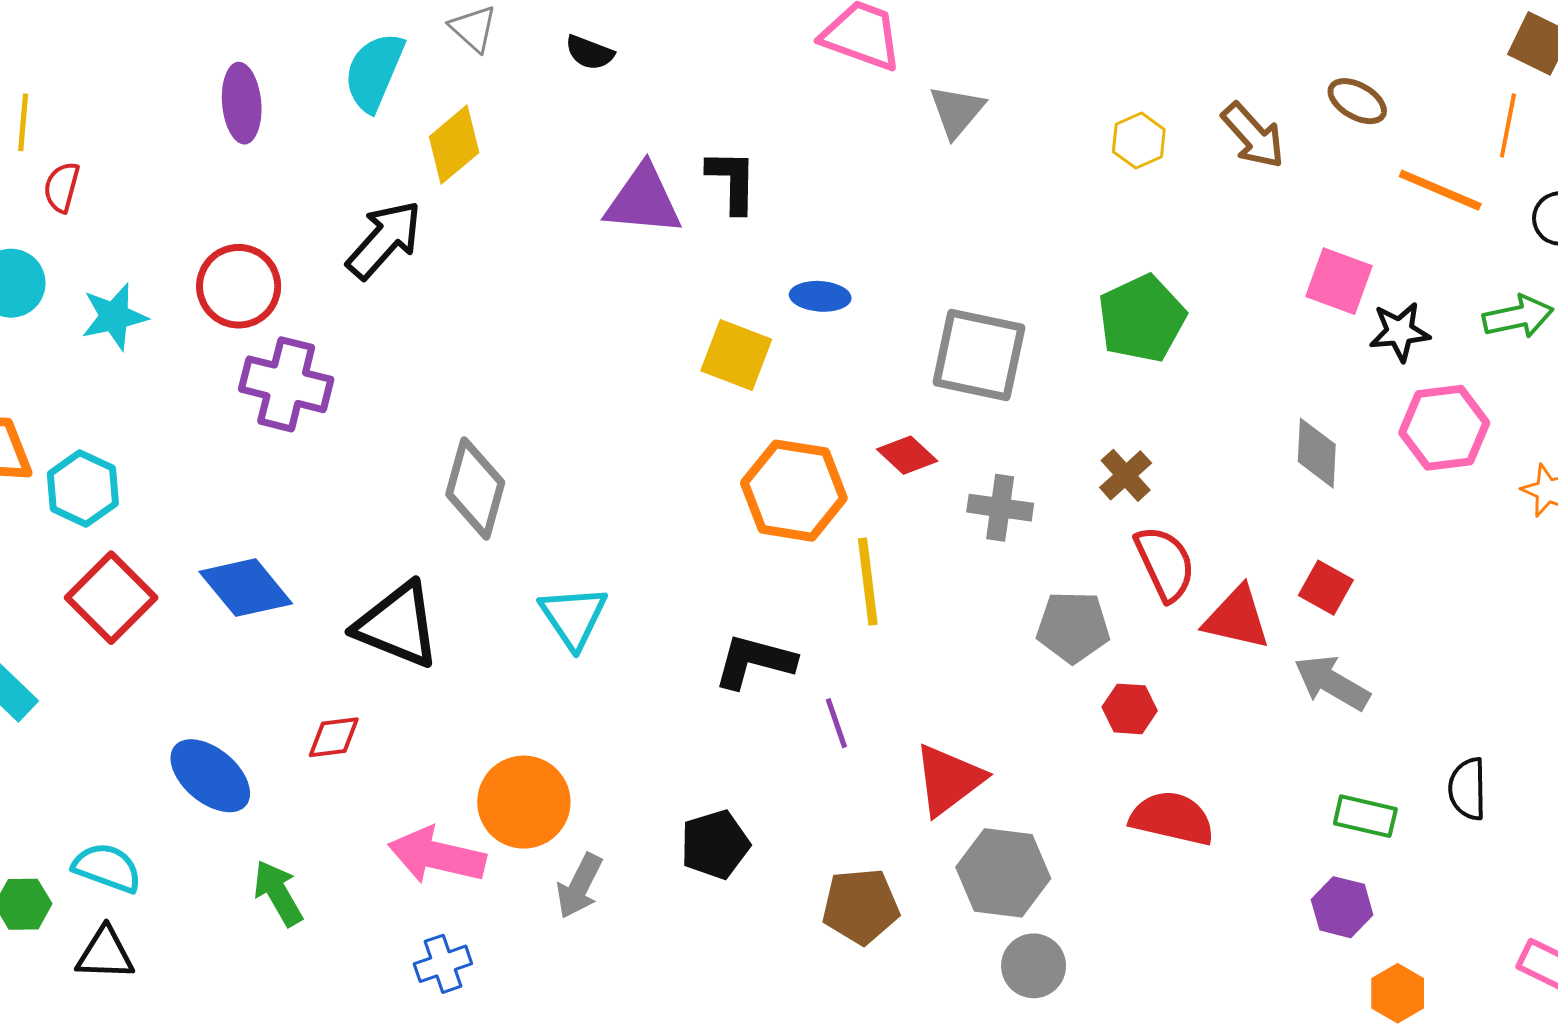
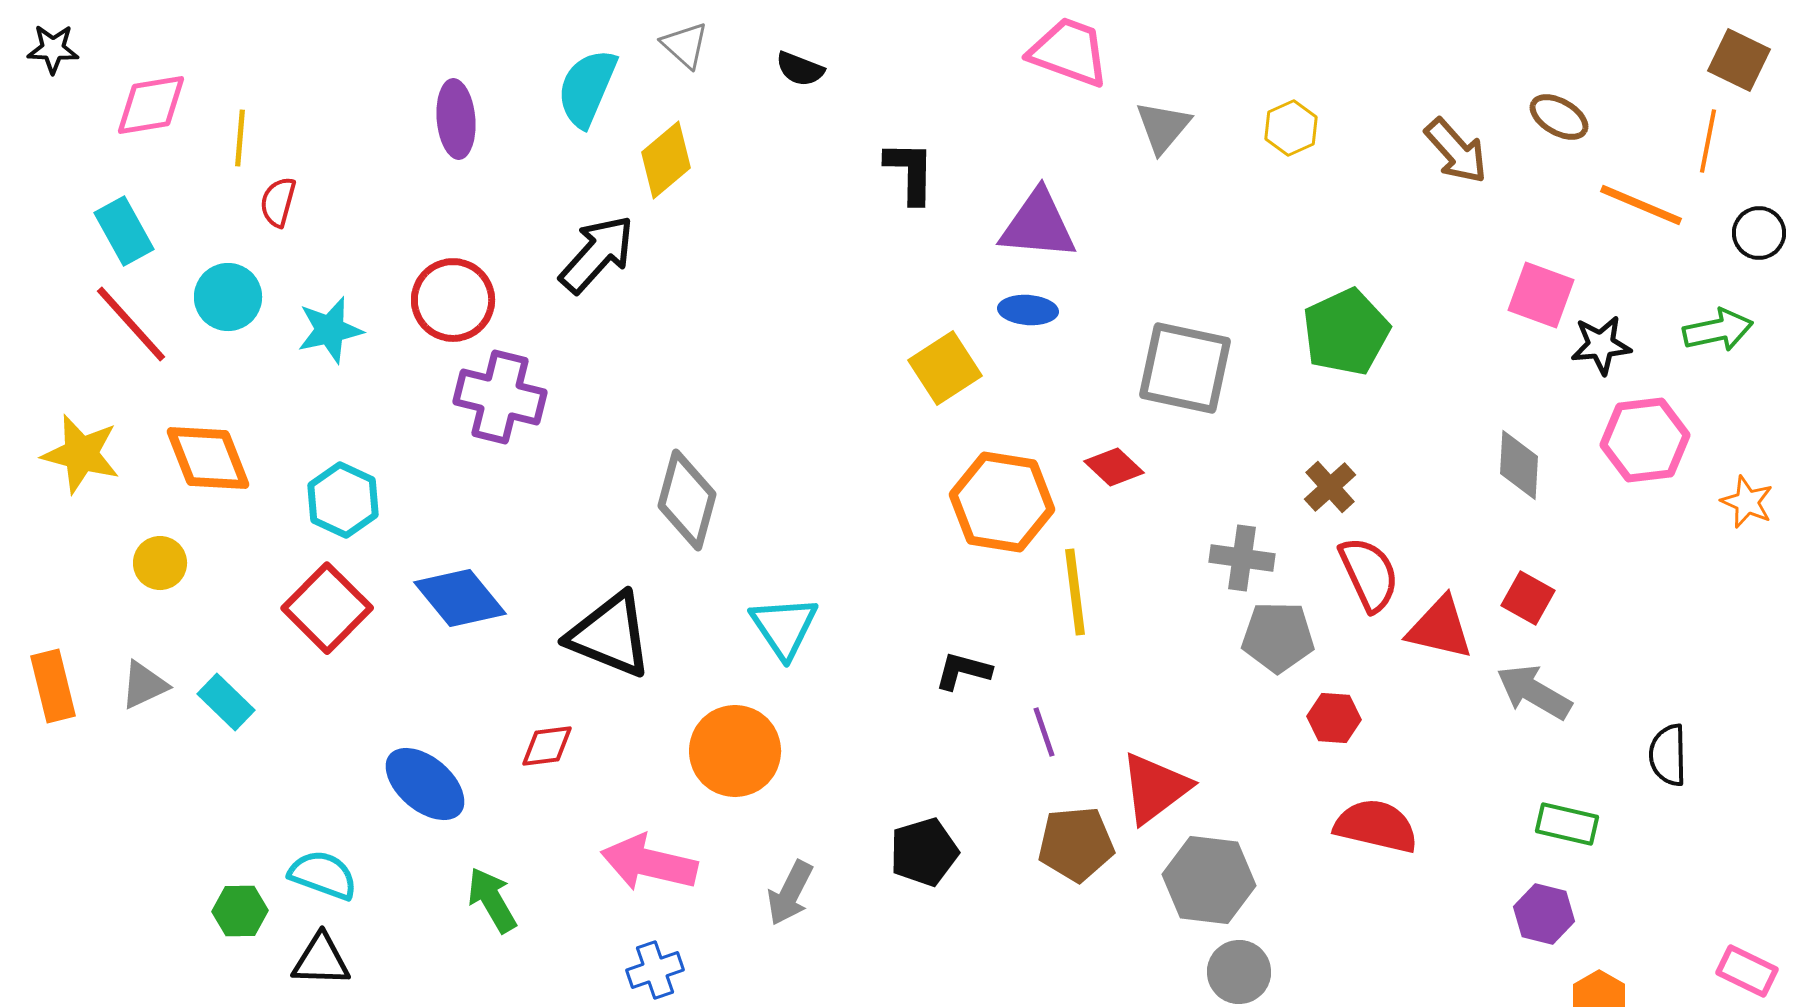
yellow hexagon: (1139, 141) -> (1291, 128), moved
black L-shape: (732, 181) -> (910, 172), moved
purple triangle: (643, 200) -> (1038, 225), moved
yellow square: (736, 355) -> (945, 368), turned 36
cyan hexagon: (83, 488) -> (343, 500), moved
gray cross: (1000, 508) -> (1242, 558), moved
black L-shape: (754, 661) -> (963, 671), size x0.7
black semicircle: (1467, 789) -> (1668, 755), moved
orange circle: (524, 802) -> (735, 751), moved
brown pentagon: (861, 906) -> (1076, 844), moved

